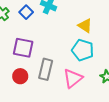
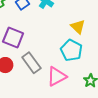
gray rectangle: (46, 69) -> (31, 63), turned -60

